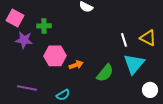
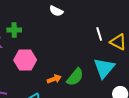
white line: (124, 40) -> (99, 34), moved
orange arrow: (76, 65) -> (54, 79), moved

